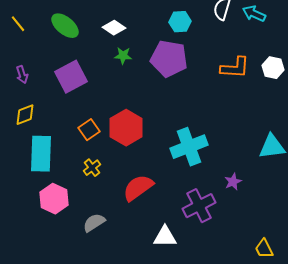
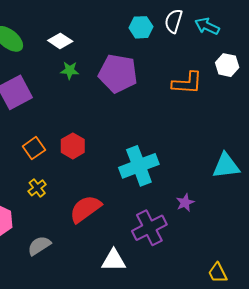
cyan hexagon: (180, 22) -> (141, 27), moved
white hexagon: (273, 68) -> (227, 65), moved
red hexagon: (126, 128) -> (73, 146), size x0.7

